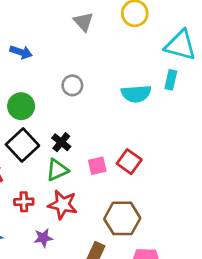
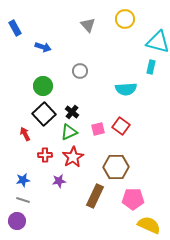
cyan semicircle: (136, 94) -> (126, 89), moved
red star: (63, 205) -> (73, 157), turned 30

